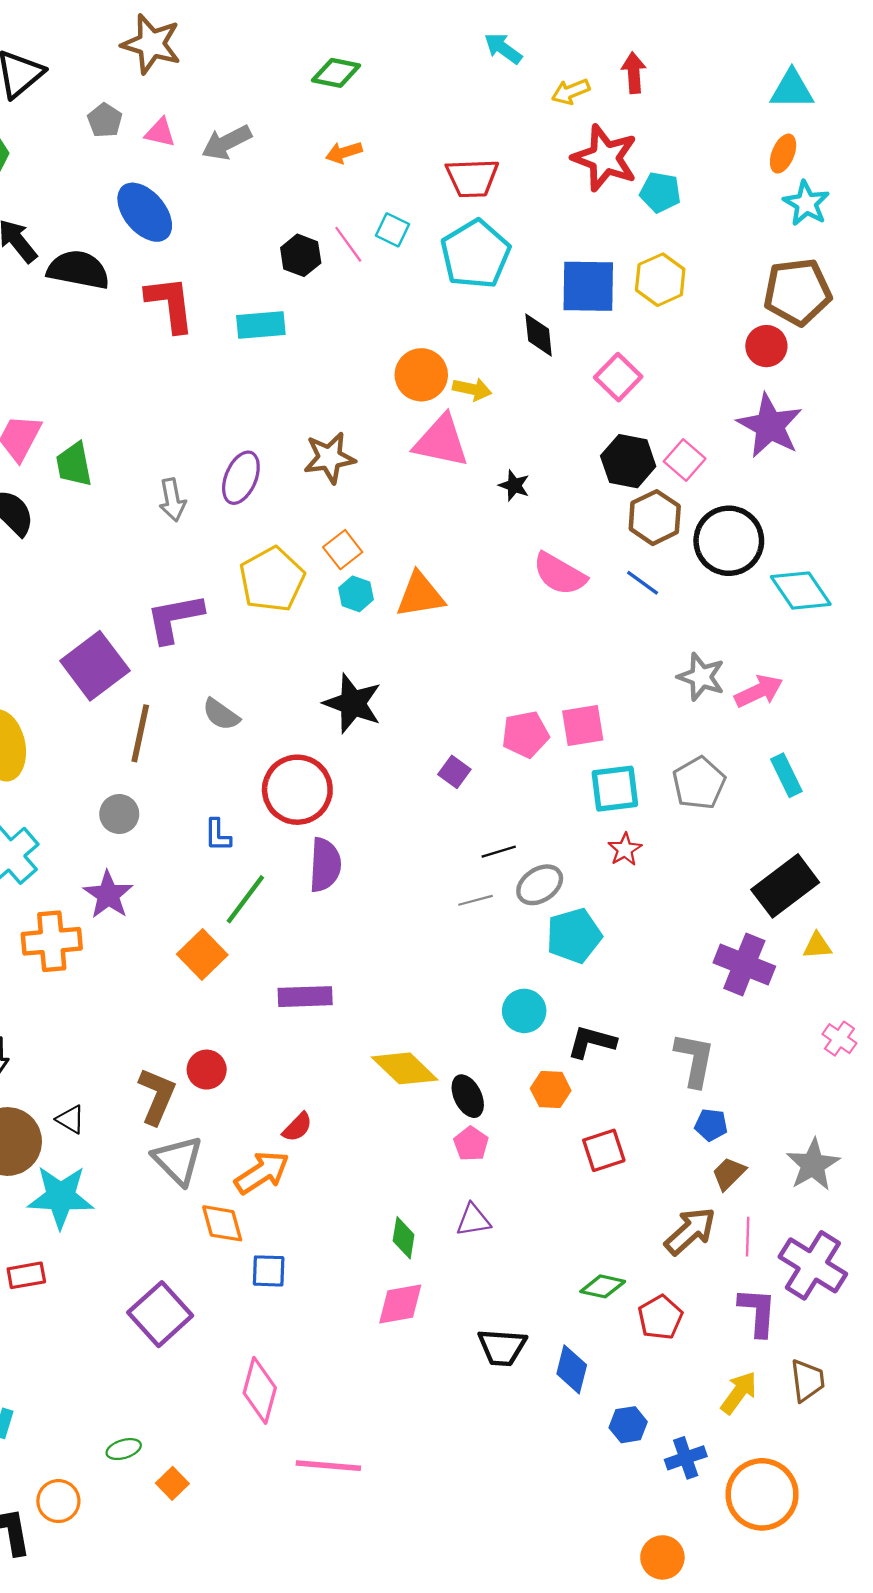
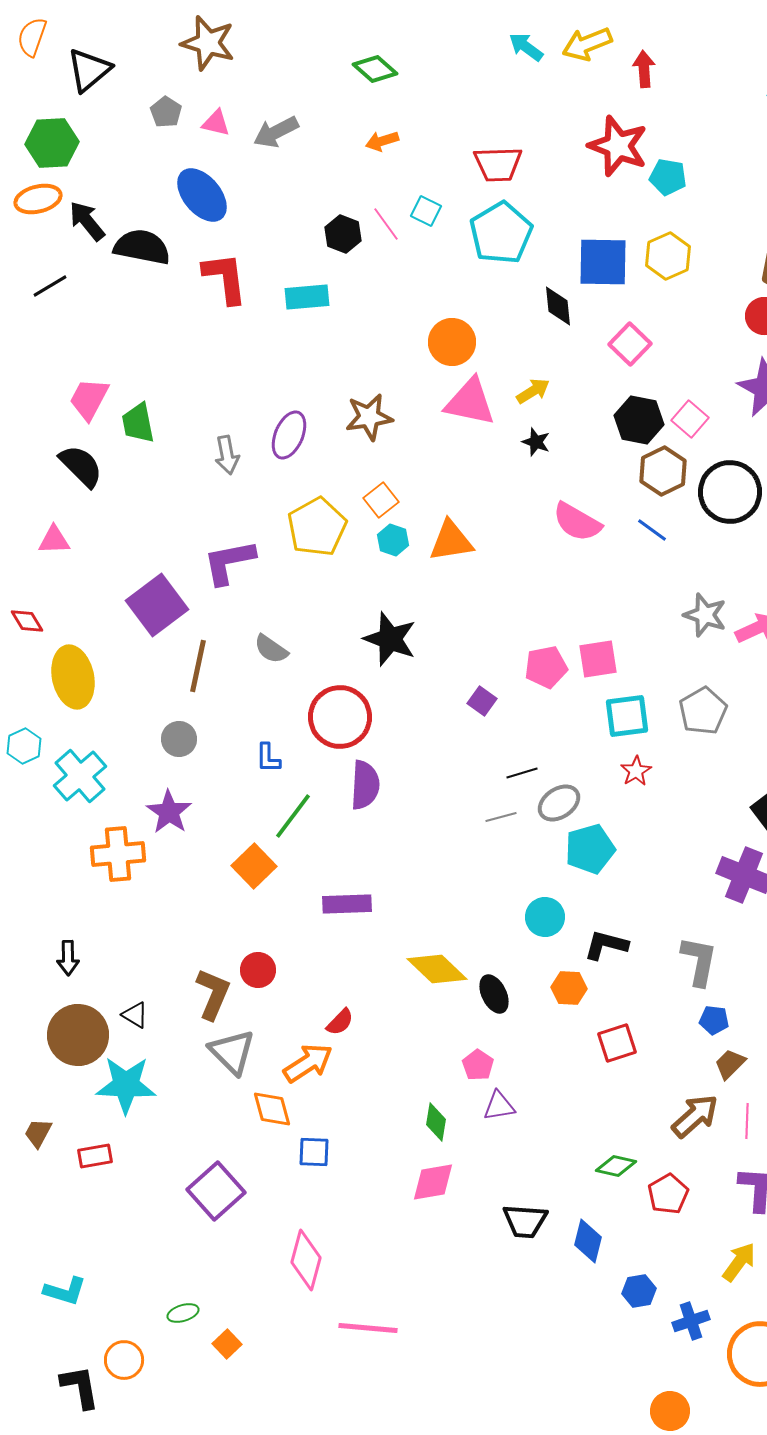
green diamond: (336, 73) -> (375, 69), turned 30
yellow arrow: (571, 92) -> (587, 44), moved, size x1.4
yellow arrow: (472, 389) -> (533, 391), moved, turned -44
pink pentagon: (471, 1144) -> (478, 1065), moved

